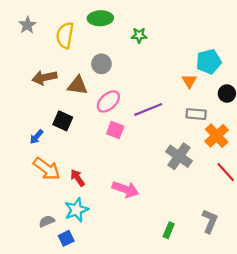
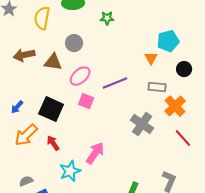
black square: (63, 121) -> (51, 109), moved, size x1.4
orange arrow: (47, 169) -> (26, 135), turned 100
pink arrow: (125, 189) -> (95, 153), turned -75
cyan star: (76, 210) -> (70, 171), moved

